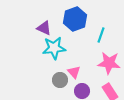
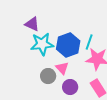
blue hexagon: (75, 19) -> (68, 45), moved
cyan line: (101, 35) -> (89, 42), moved

